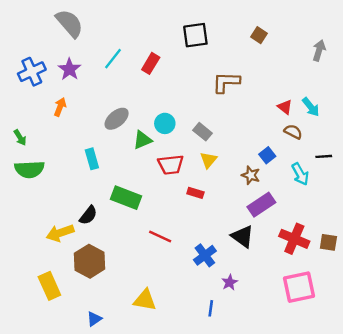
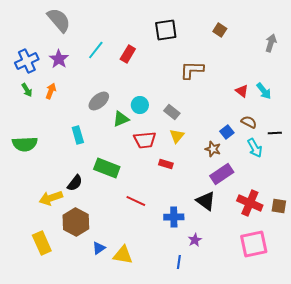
brown semicircle: (293, 132) -> (249, 122), moved
green arrow: (20, 138) -> (27, 90), moved
blue cross: (205, 255) -> (174, 217), turned 36
blue triangle: (94, 319) -> (99, 248), moved

